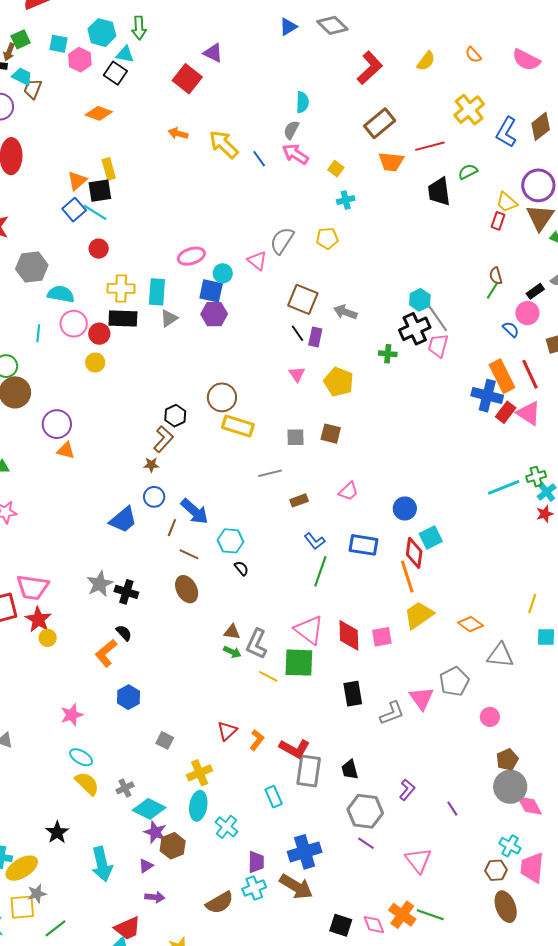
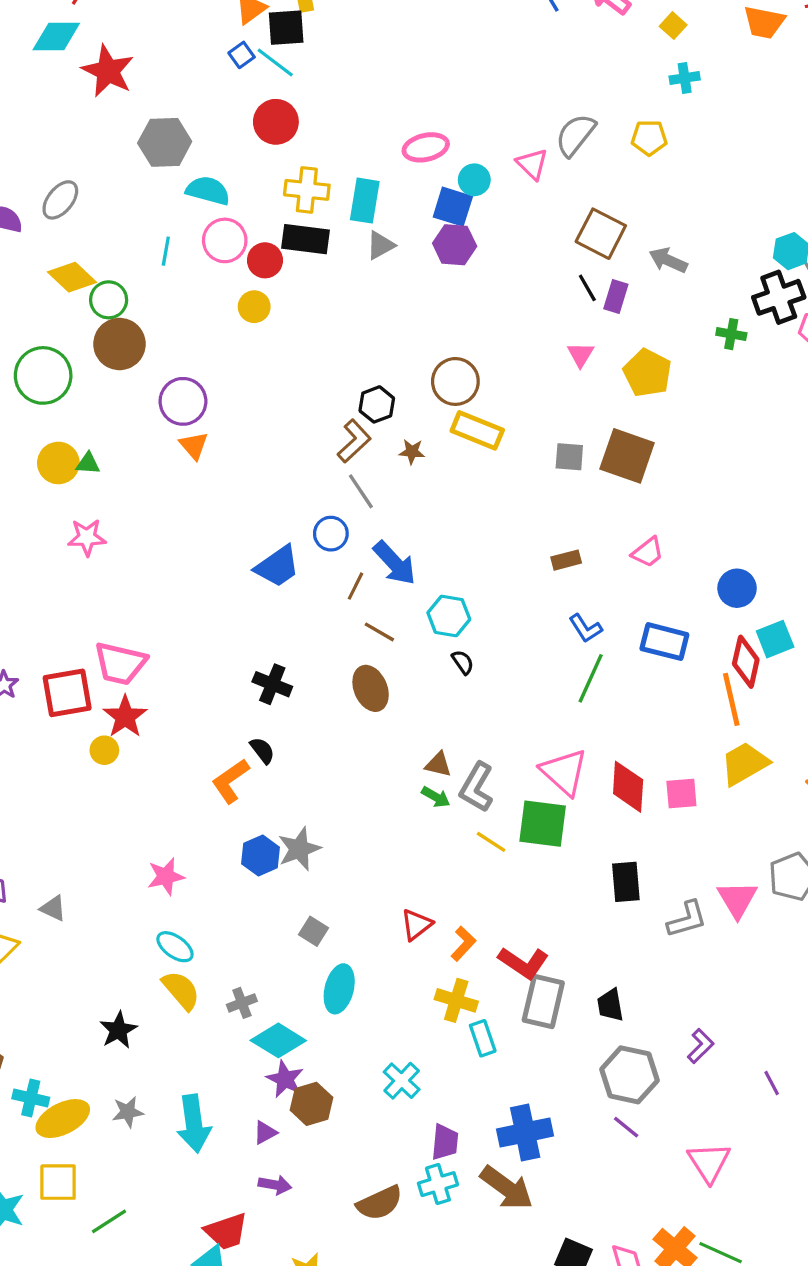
blue square: (74, 210) -> (242, 55), size x0.7
red circle: (99, 249) -> (276, 122), size x1.4
brown square: (331, 434) -> (627, 456), size x1.6
orange triangle: (66, 450) -> (194, 446), turned 30
brown star: (151, 465) -> (412, 452), moved
gray line: (270, 473) -> (361, 491), moved, turned 65
gray star: (100, 584) -> (299, 849), moved
yellow circle: (48, 638) -> (104, 750), moved
yellow cross: (200, 773) -> (456, 1000), moved, turned 35
cyan ellipse: (198, 806) -> (339, 989), moved
black star: (57, 832) -> (118, 1030), moved
gray star: (37, 894) -> (128, 1112), moved

